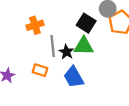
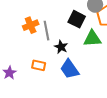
gray line: (53, 46) -> (46, 31), moved
green triangle: (84, 46) -> (92, 39), moved

